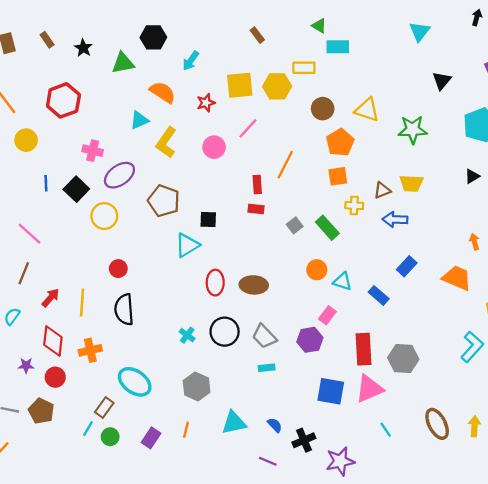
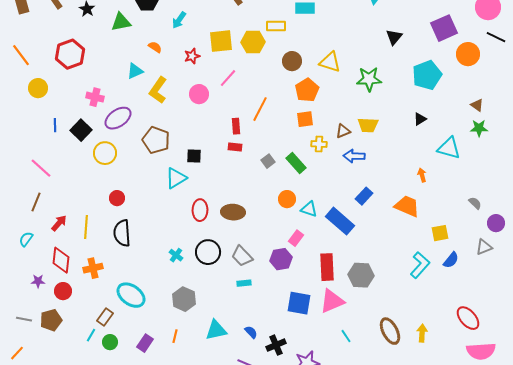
orange semicircle: (163, 92) -> (155, 47), size x0.6
blue rectangle: (379, 295) -> (340, 221), size x1.6
brown pentagon: (41, 411) -> (51, 320), turned 30

